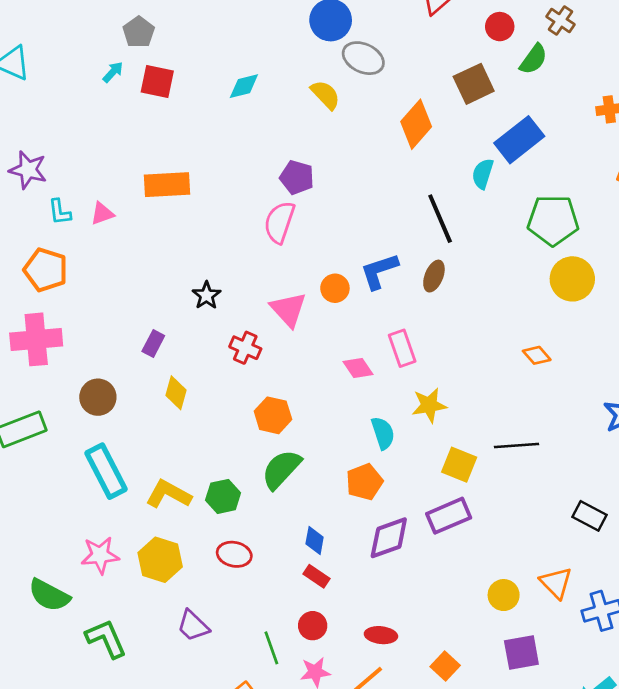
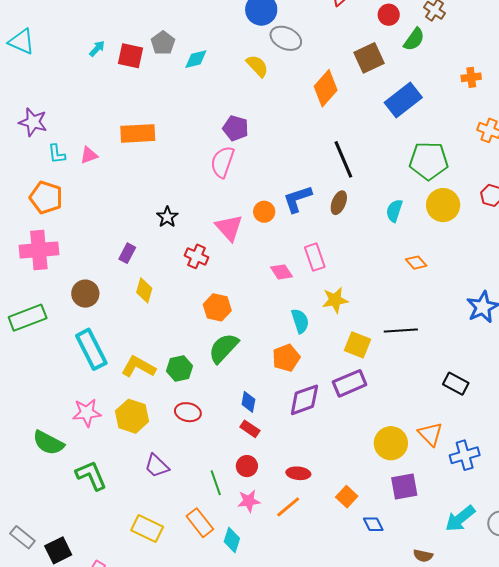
gray pentagon: (139, 32) -> (163, 43), moved
cyan semicircle: (483, 174) -> (394, 211), moved
yellow circle: (504, 595) -> (391, 443), size x1.4

